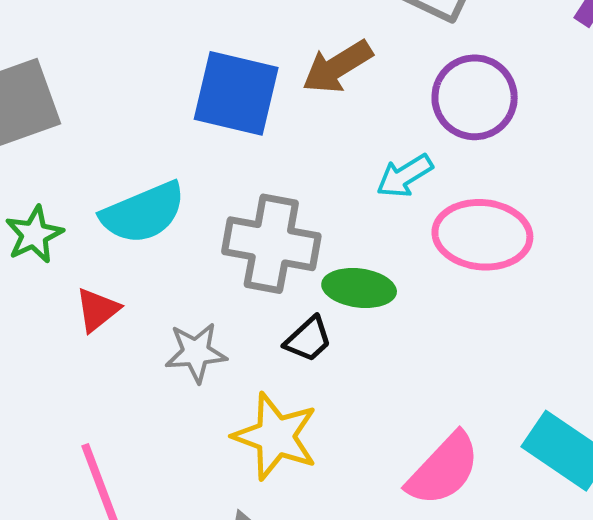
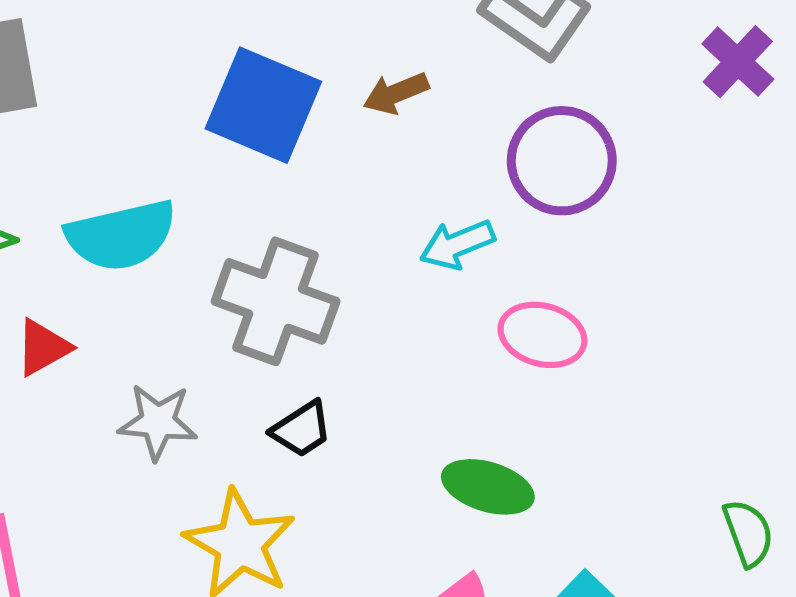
brown arrow: (337, 67) -> (396, 93), size x0.7
pink ellipse: (482, 235) -> (542, 335), size x0.7
green ellipse: (359, 288) -> (488, 487), moved

